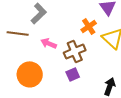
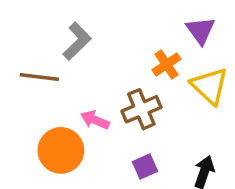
pink arrow: (49, 43) -> (95, 120), moved
purple square: (73, 74) -> (145, 167), moved

